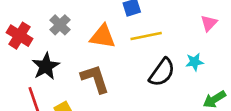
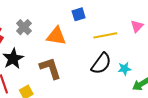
yellow line: (146, 36) -> (105, 35), moved
cyan star: (195, 62) -> (124, 69), moved

